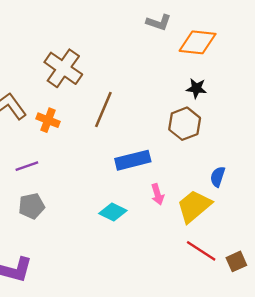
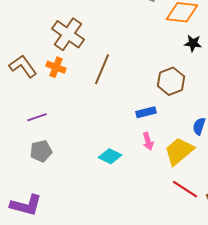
black star: (196, 88) -> (193, 43), moved
orange cross: (48, 120) -> (56, 67), moved
blue rectangle: (133, 160) -> (146, 112), moved, size x0.7

